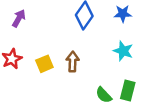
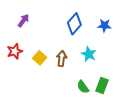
cyan star: (123, 51) -> (89, 54), moved
yellow square: (44, 64) -> (40, 58), turned -32

